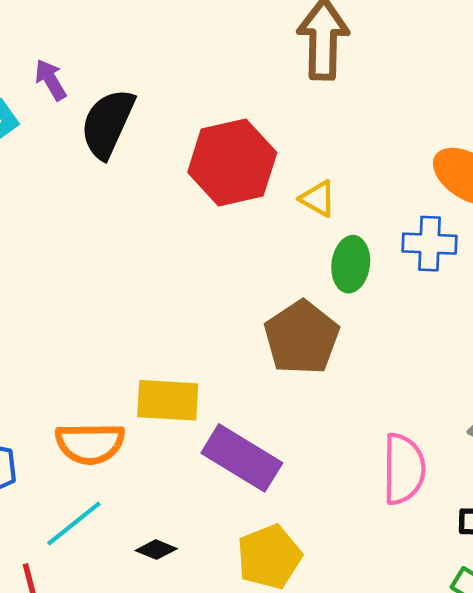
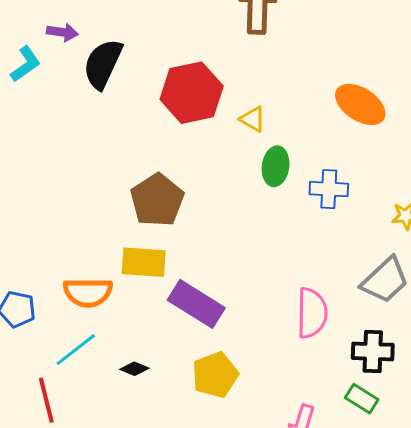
purple arrow: (51, 80) -> (62, 32), turned 128
blue cross: (429, 244) -> (329, 189), moved
brown pentagon: (302, 338) -> (157, 200), moved

